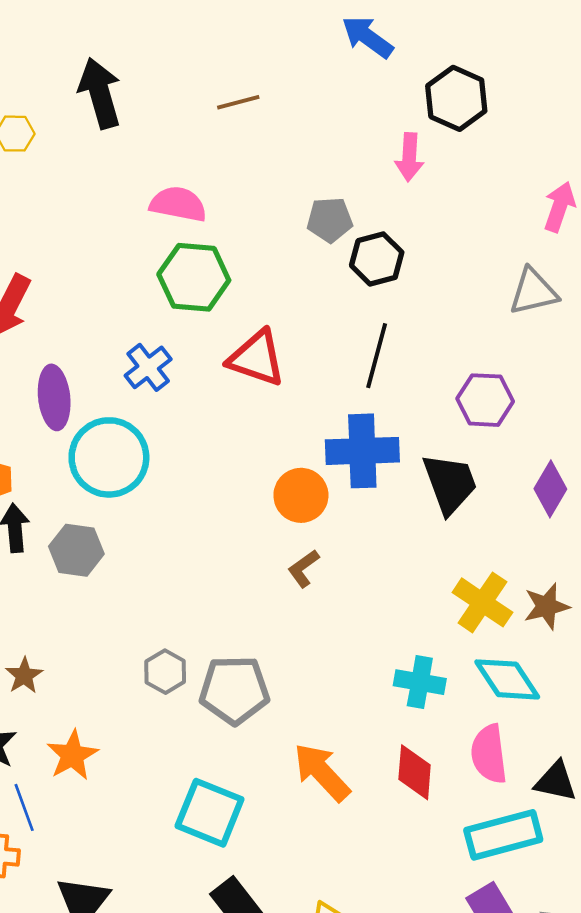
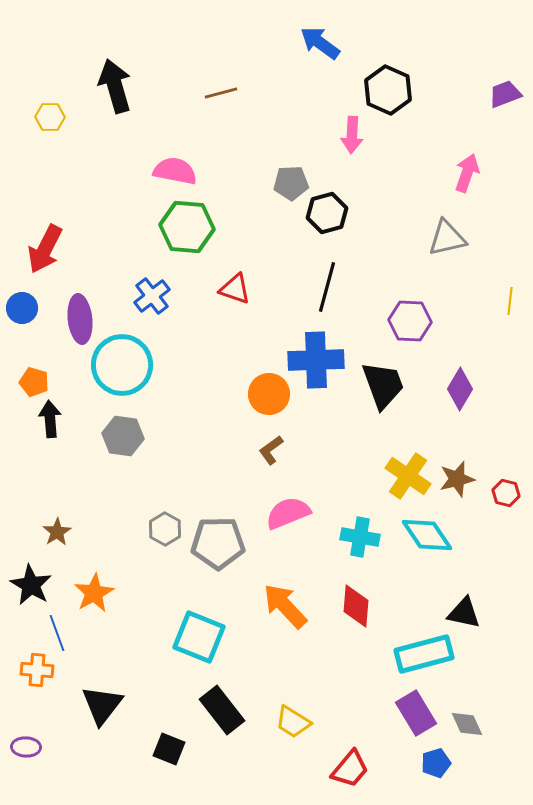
red triangle: (257, 358) -> (235, 289), size x0.7
gray hexagon: (76, 550) -> (123, 436), moved
pink semicircle: (489, 754) -> (288, 513), moved, turned 75

